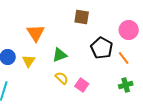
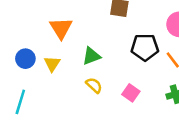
black pentagon: (102, 48) -> (145, 47), turned -30
pink square: (82, 85) -> (131, 93), moved

